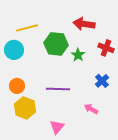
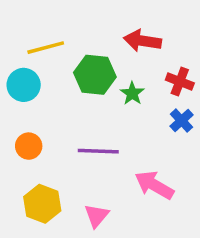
blue cross: (102, 81) -> (182, 121), moved
yellow hexagon: (25, 108) -> (42, 204), moved
pink arrow: (91, 109) -> (154, 185), size x1.6

